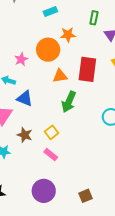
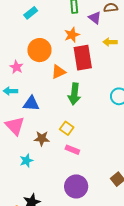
orange star: (68, 35) -> (72, 35), moved

